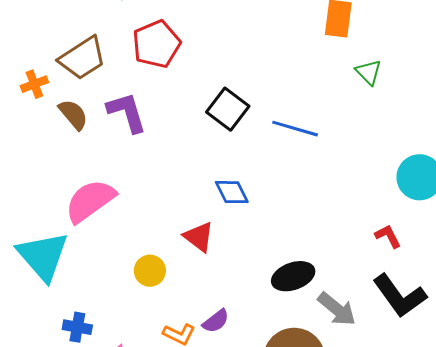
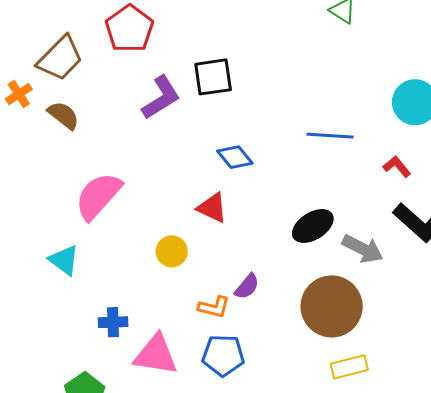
black square: (228, 109) -> (213, 77), turned -33
purple L-shape: (127, 112) -> (161, 98), moved, turned 87
blue line: (295, 129) -> (330, 136), moved
cyan triangle: (43, 256) -> (64, 260), size x0.6

